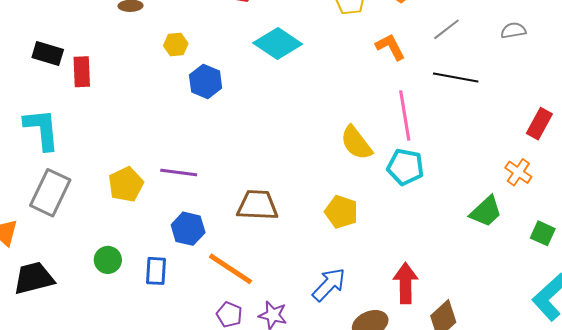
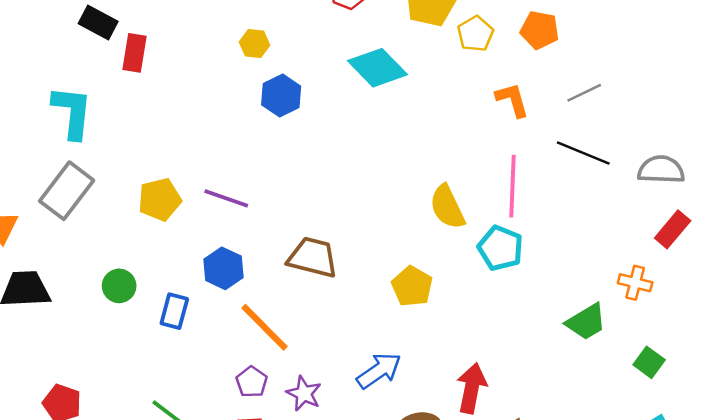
gray semicircle: (513, 30) -> (661, 170), moved, size x1.5
orange cross: (518, 172) -> (635, 283), turned -32

